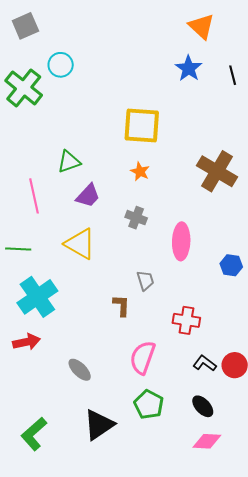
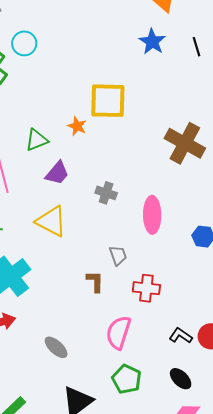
orange star: (140, 172) -> (77, 126), moved
red cross: (186, 320) -> (146, 288), moved

